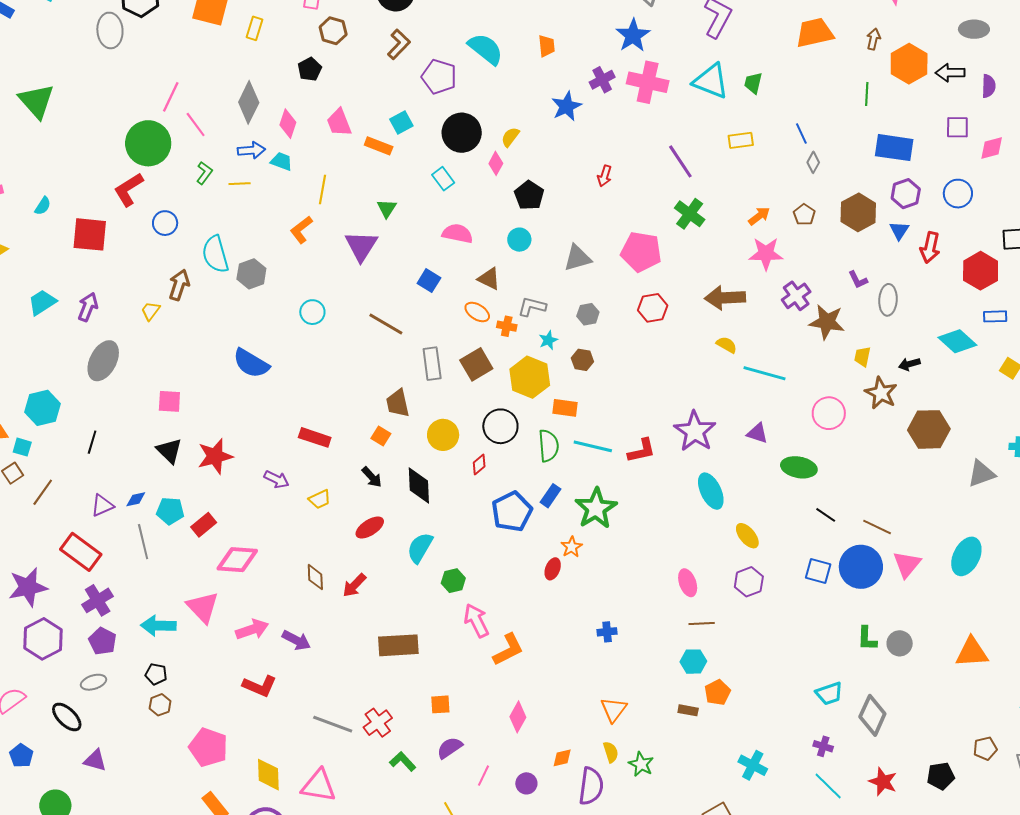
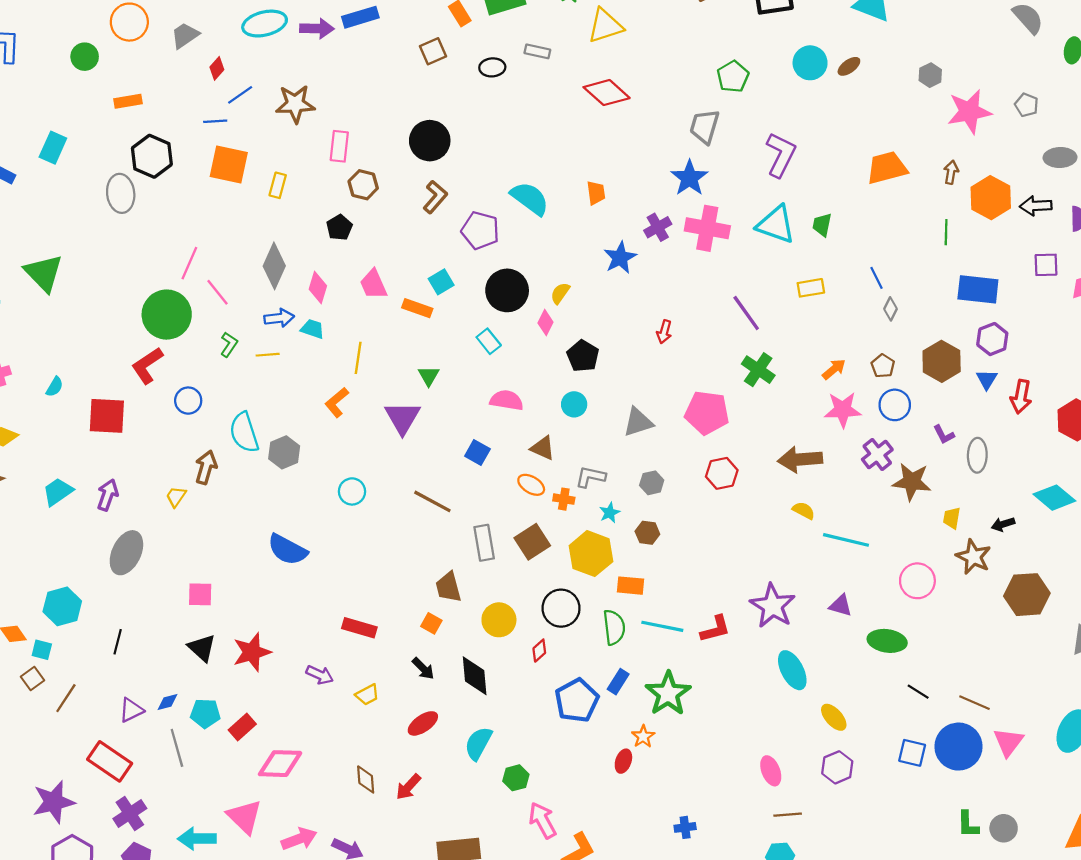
blue circle: (958, 194) -> (895, 405), moved

